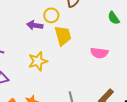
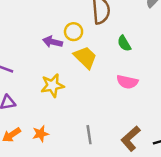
green semicircle: (114, 18) -> (124, 43), moved
yellow trapezoid: (63, 36) -> (85, 57), turned -35

